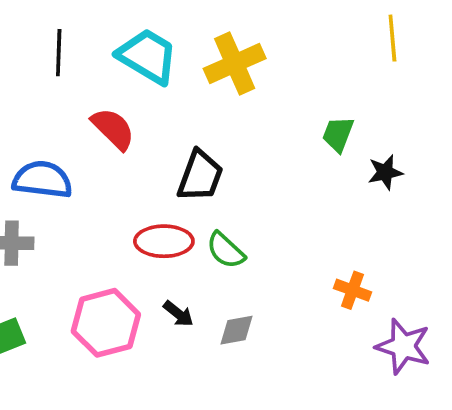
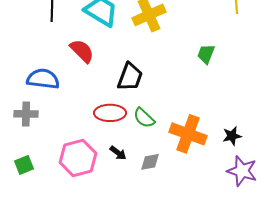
black star: (385, 172) -> (232, 136), moved
orange cross: (353, 290) -> (188, 134), moved, size x1.8

